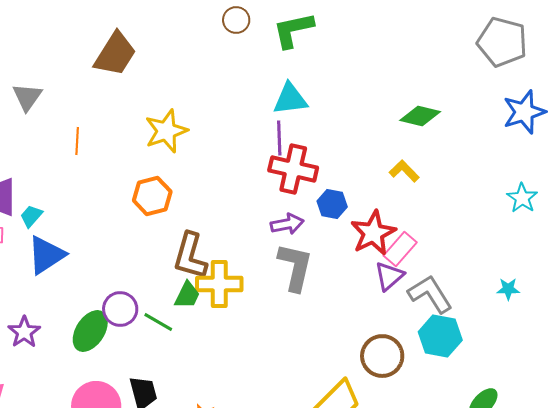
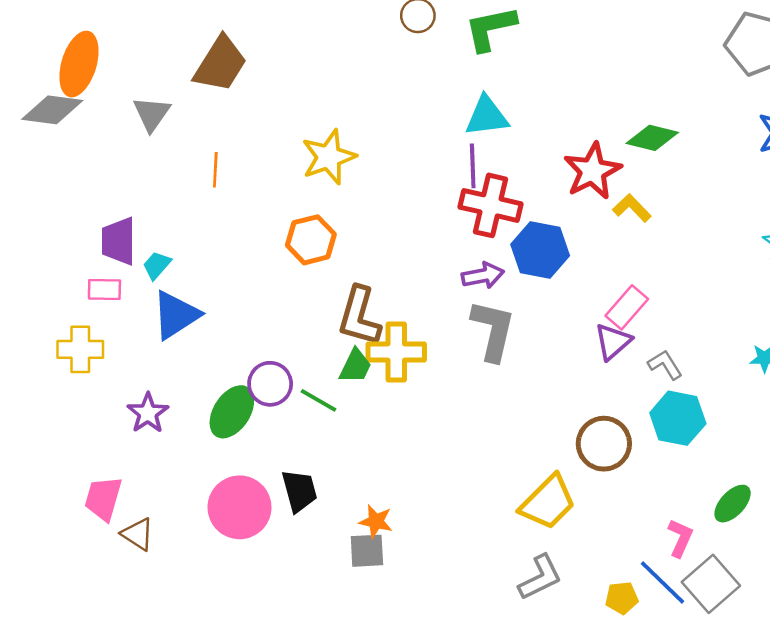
brown trapezoid: (115, 54) -> (220, 64), moved
blue hexagon: (332, 204) -> (540, 250), size x1.5
red star: (373, 233) -> (592, 171), moved
gray L-shape: (430, 294) -> (665, 365), size x0.6

